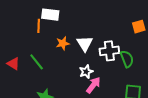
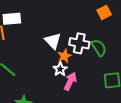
orange star: (63, 43) -> (64, 56), moved
white cross: (109, 51) -> (79, 43), turned 30

